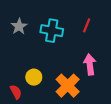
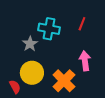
gray star: (19, 26) -> (30, 44), moved
yellow circle: (34, 77) -> (32, 73), size x1.5

